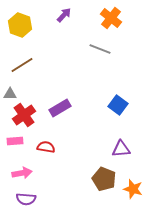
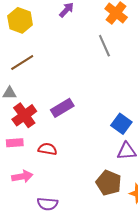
gray line: (100, 49) -> (104, 46), turned 45
blue square: (118, 105) -> (121, 124), moved
purple semicircle: (26, 199) -> (47, 204), moved

